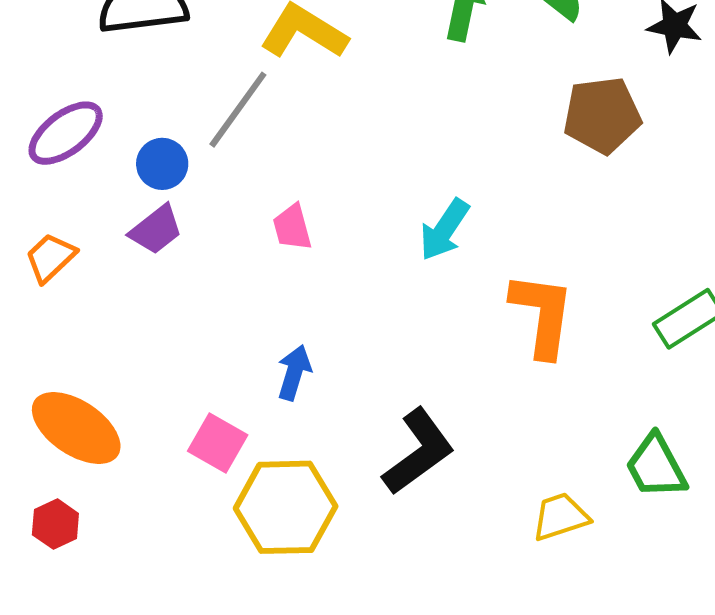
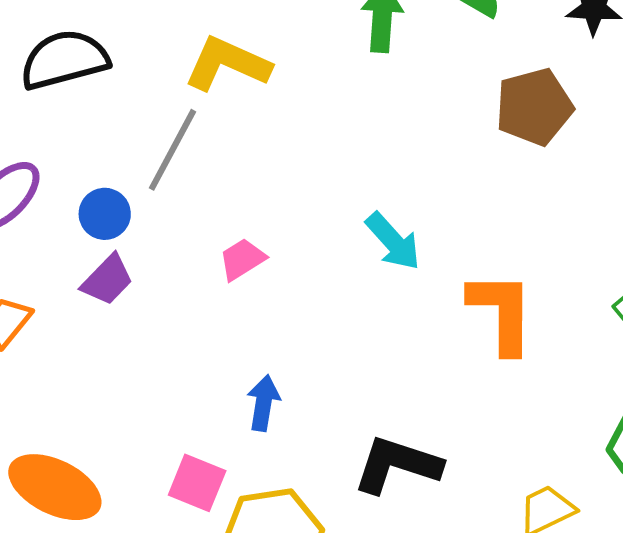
pink trapezoid: (292, 227) -> (242, 259), turned 81
cyan arrow: (444, 230) -> (393, 241), turned -68
black L-shape: (418, 452) -> (397, 465), turned -118

